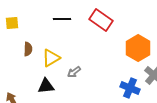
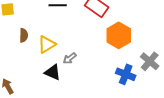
orange hexagon: (138, 48) -> (119, 35), moved
black triangle: (46, 86) -> (53, 72), moved, turned 30

